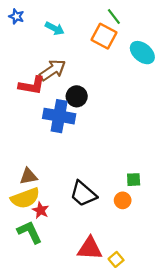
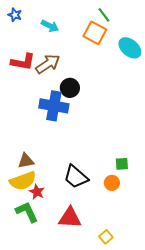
red L-shape: (32, 85) -> (23, 62), moved
red triangle: (90, 249) -> (70, 218), moved

